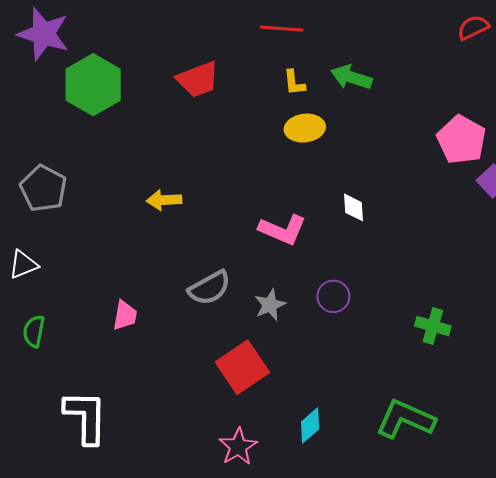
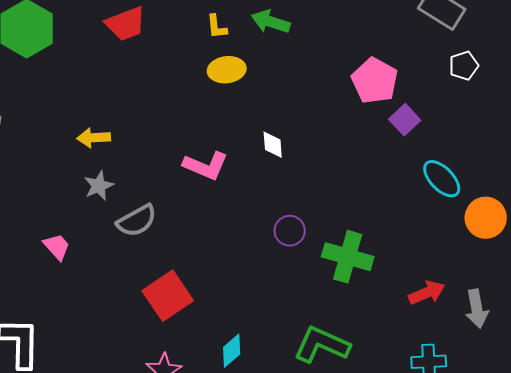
purple circle: (333, 296) -> (290, 231), moved
gray star: (270, 305) -> (99, 186), moved
pink trapezoid: (125, 315) -> (57, 247), turned -52
green cross: (433, 326) -> (348, 257), size x1.5

